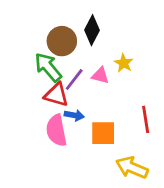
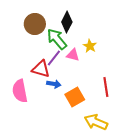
brown circle: (62, 41) -> (35, 24), moved
green arrow: (48, 67) -> (57, 39), moved
pink semicircle: (56, 130) -> (20, 91), moved
orange square: (103, 133) -> (75, 97), turned -30

